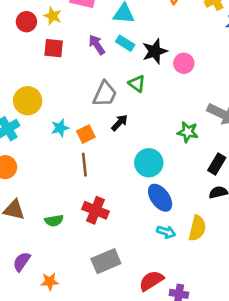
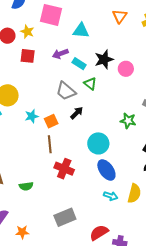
cyan rectangle: (125, 43) -> (79, 64), moved
purple arrow: (97, 45) -> (60, 54), turned -77
gray trapezoid: (105, 94) -> (66, 91), turned 105
red cross: (96, 210) -> (64, 169), moved

